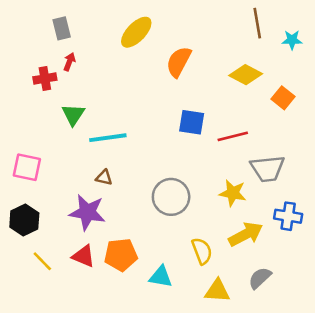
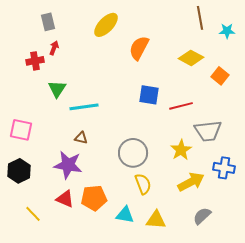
yellow star: (233, 193) -> (181, 150), turned 30
yellow semicircle: (202, 251) -> (143, 184), moved
yellow line: (42, 261) -> (33, 214), moved
yellow triangle: (217, 291) -> (156, 220), moved

